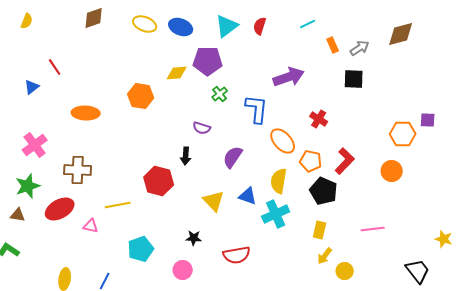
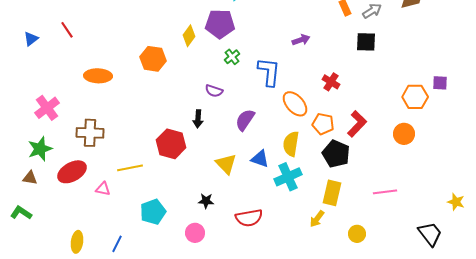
yellow diamond: (177, 73) -> (189, 36), turned -50
purple arrow: (289, 77) -> (301, 40), size x0.6
blue triangle: (32, 87) -> (31, 39), moved
yellow rectangle: (320, 230) -> (332, 193), size x1.4
yellow arrow: (325, 256) -> (317, 219), moved

